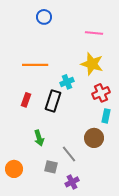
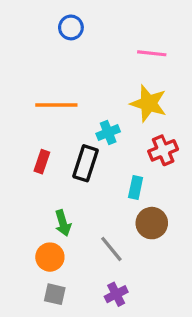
cyan rectangle: (106, 116) -> (136, 188), moved
gray square: (51, 167) -> (55, 294), moved
orange circle: (14, 169) -> (50, 257), moved

